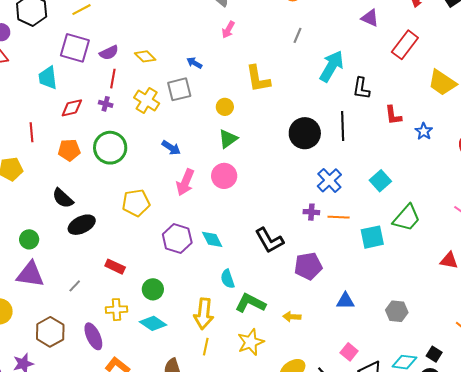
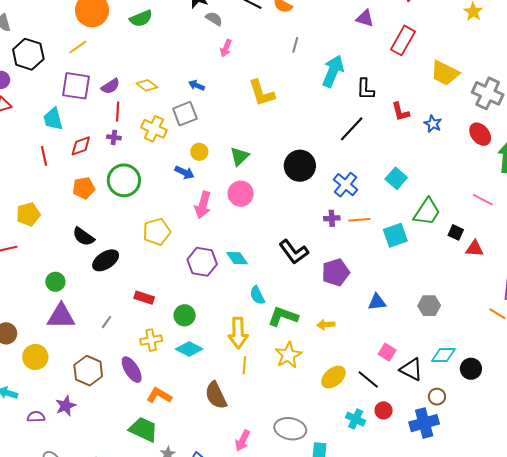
yellow circle: (225, 107) -> (199, 152), moved
black line: (343, 126) -> (352, 129), turned 52
red line: (32, 132) -> (44, 156), moved
black circle: (305, 133) -> (300, 166), moved
black square: (434, 354) -> (456, 232), moved

